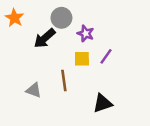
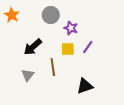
black arrow: (45, 38) -> (33, 47), moved
gray triangle: (34, 90) -> (28, 75), turned 48

